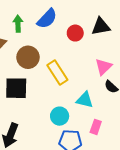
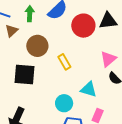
red circle: (75, 33) -> (83, 26), size x1.5
yellow rectangle: (57, 73) -> (64, 62), size x0.7

